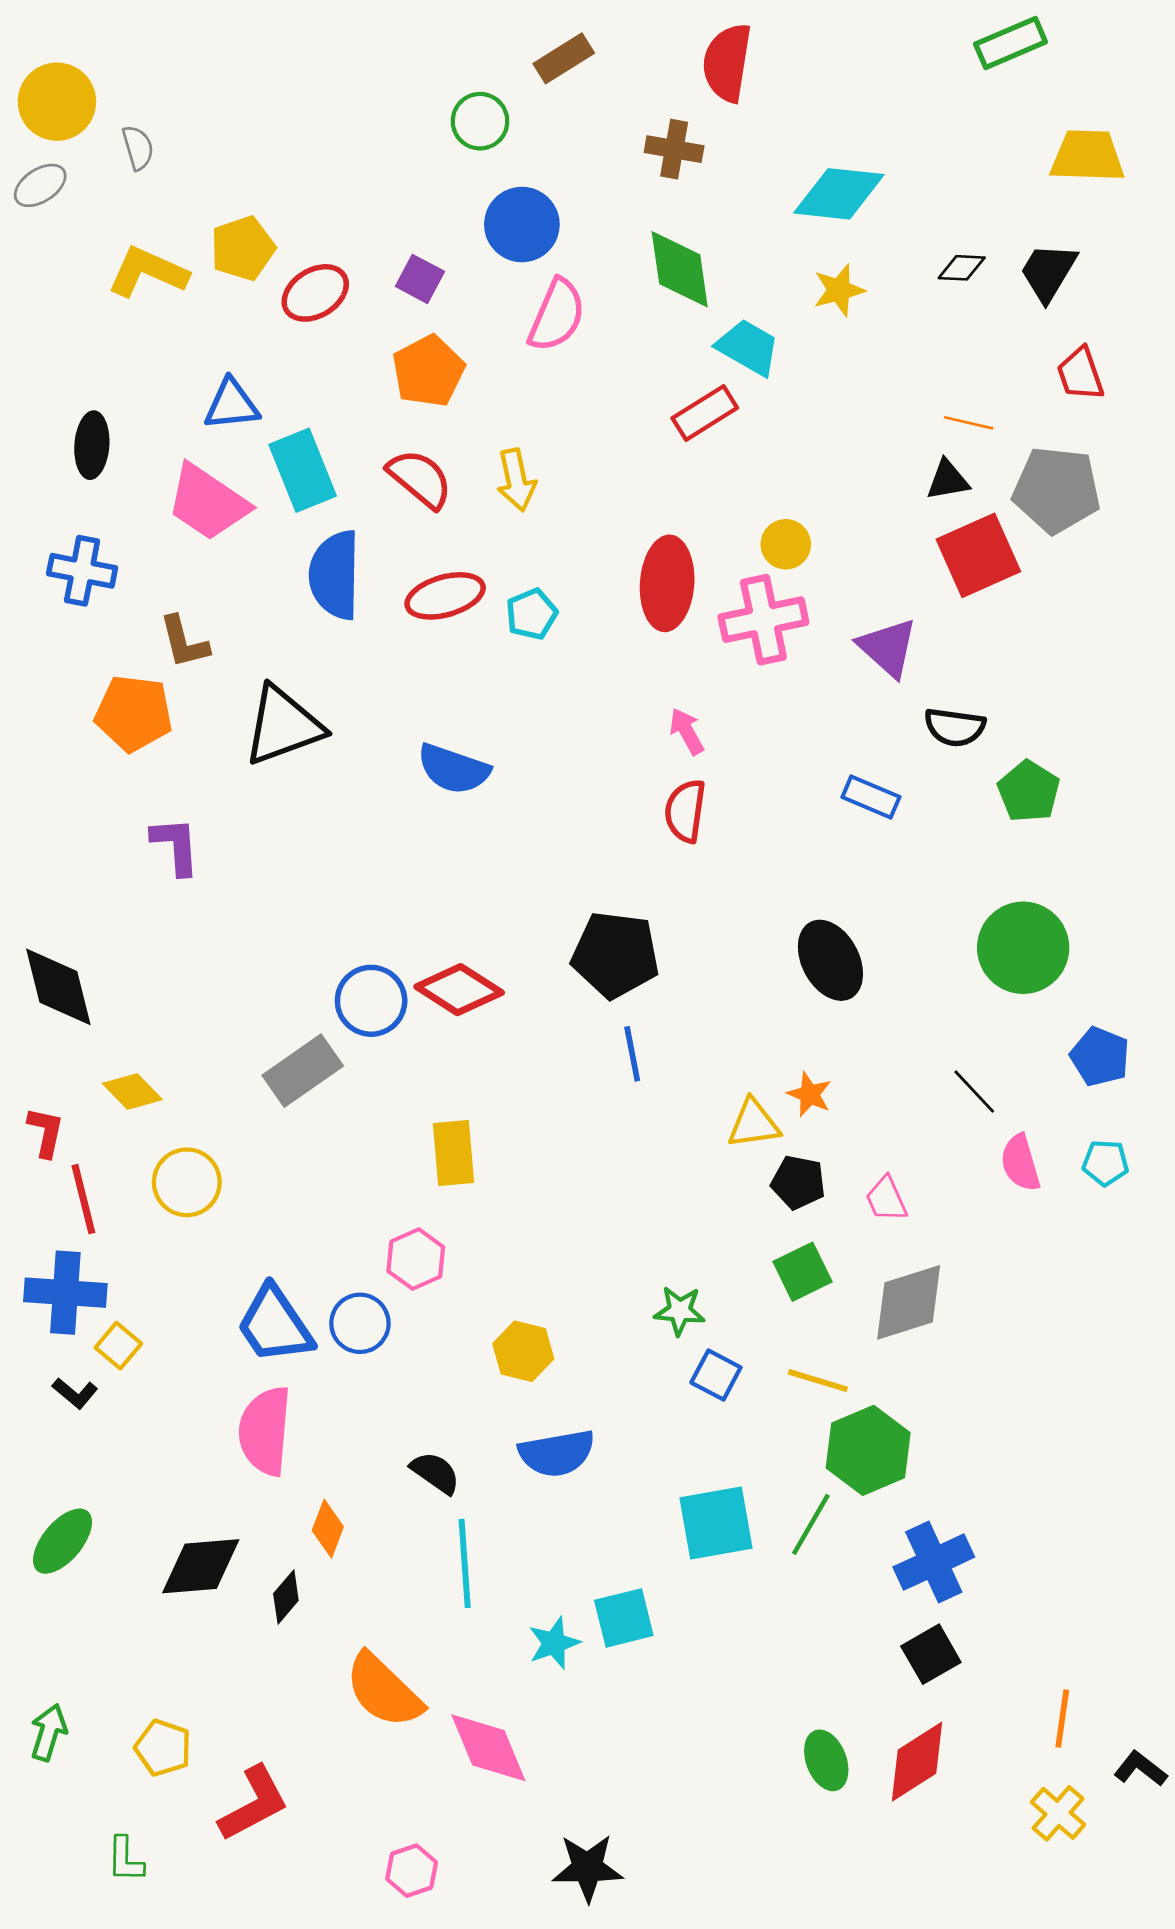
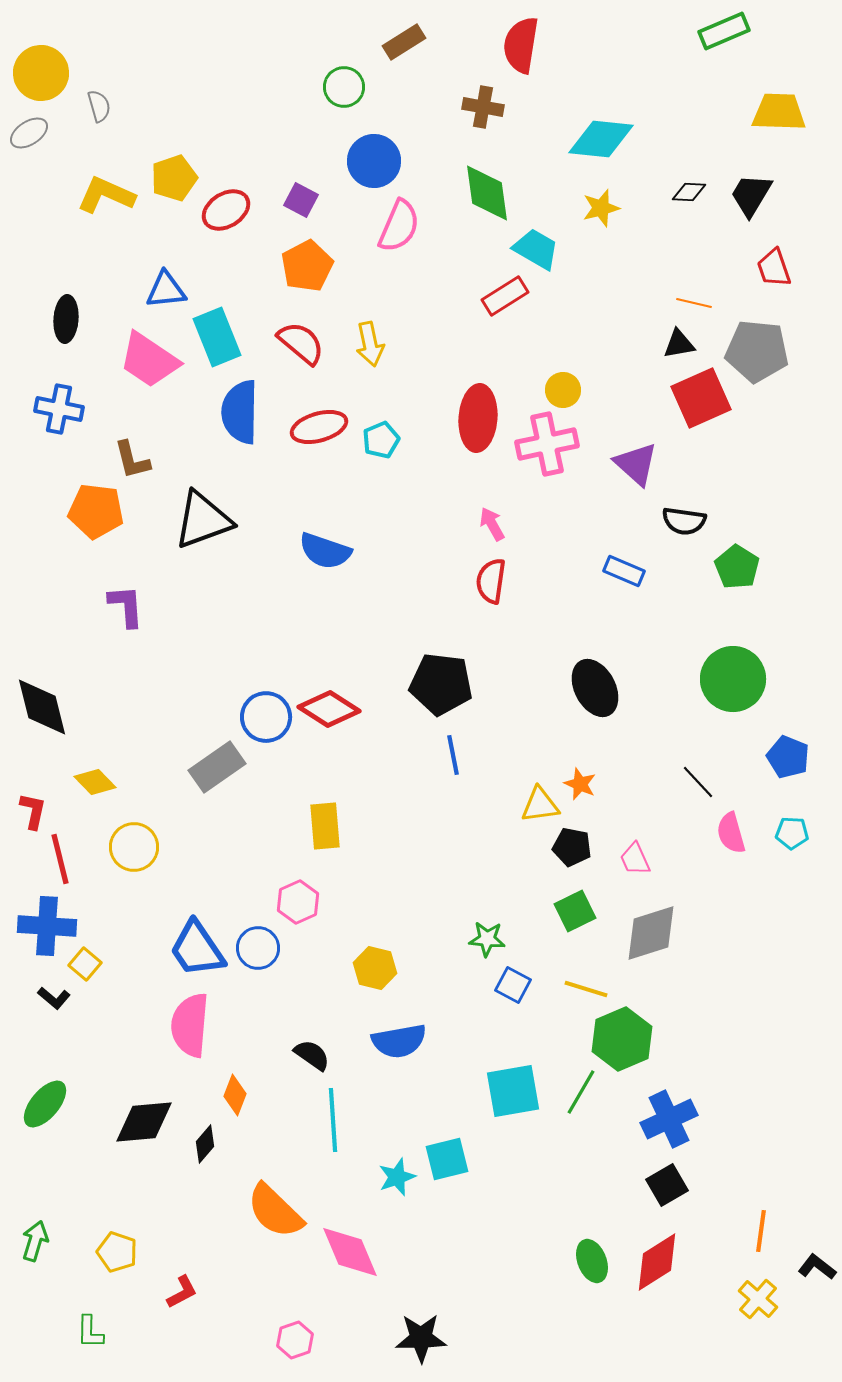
red L-shape: (254, 1804) -> (182, 1292), size x0.6

